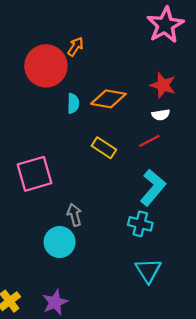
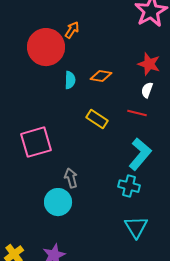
orange diamond: (108, 99) -> (101, 76), size x0.7
white semicircle: (161, 115) -> (147, 90), turned 119
red line: (149, 141) -> (137, 113), turned 42

